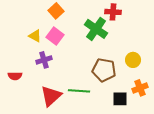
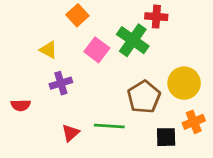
pink square: (55, 36) -> (97, 50), moved
yellow circle: (133, 60) -> (184, 83), size x1.5
brown pentagon: (104, 70) -> (144, 97), turned 30
red triangle: (51, 96) -> (70, 133), size x0.6

